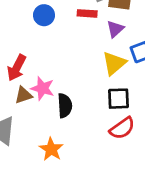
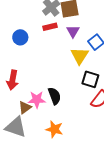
pink star: (43, 88) -> (37, 100), moved
brown triangle: (23, 95) -> (25, 107), moved
black square: (118, 99) -> (90, 79), turned 36

